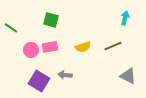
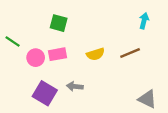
green line: (11, 28) -> (13, 41), moved
gray triangle: (128, 76) -> (147, 99), moved

